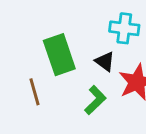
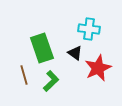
green L-shape: (95, 100) -> (51, 81), moved

